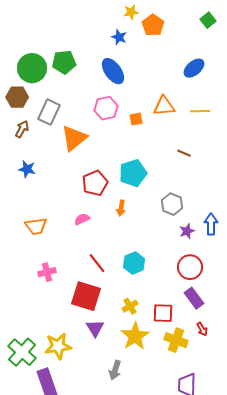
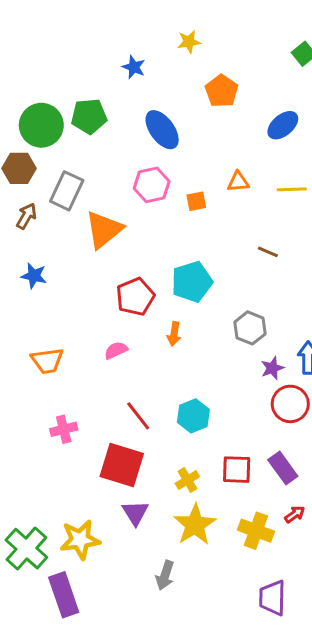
orange pentagon: (153, 25) -> (222, 91), moved
blue star: (119, 37) -> (134, 67), moved
orange triangle: (164, 106) -> (238, 182), size x0.7
red circle: (190, 267) -> (290, 404), moved
red square: (163, 313) -> (237, 470), moved
red arrow: (202, 329) -> (295, 514), turned -96

